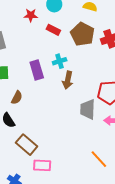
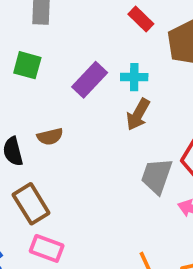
purple rectangle: (37, 70) -> (90, 80), turned 42
brown semicircle: (17, 98) -> (50, 137), moved, turned 32

